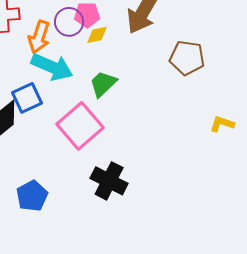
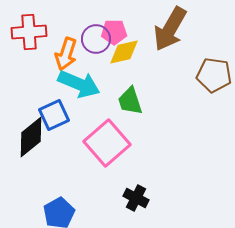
yellow diamond: (97, 35) -> (124, 52), size x1.4
green trapezoid: (103, 84) -> (130, 101), turned -64
black cross: (109, 181) -> (136, 198), size x0.7

